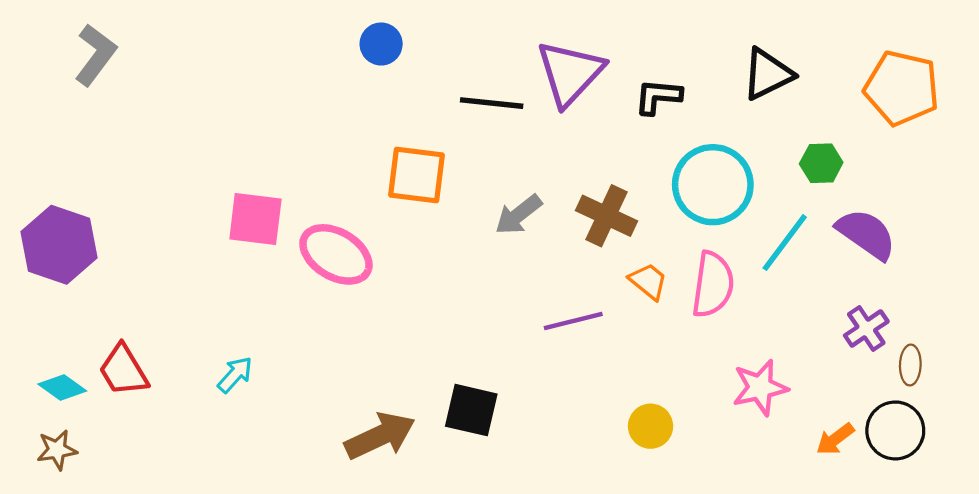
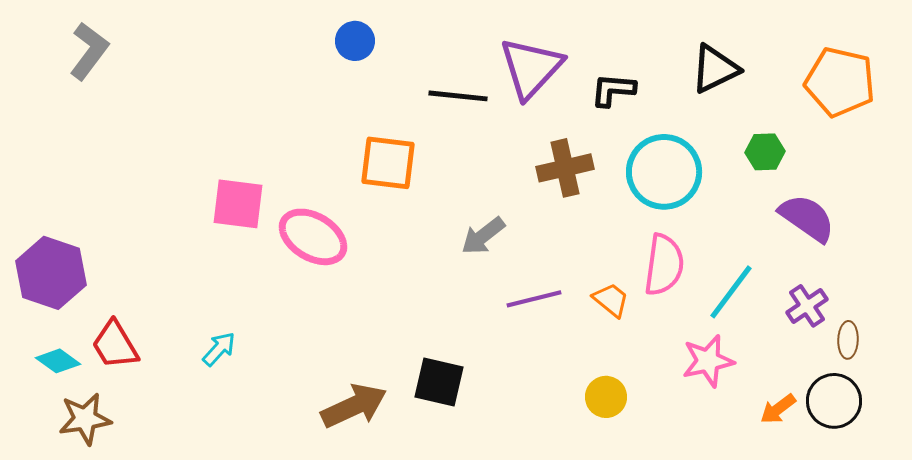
gray arrow: (518, 215) -> (483, 236), moved
brown cross: (607, 216) -> (565, 168), moved, turned -38
cyan line: (785, 243) -> (731, 292), moved
purple hexagon: (59, 245) -> (51, 273), moved
orange trapezoid: (648, 281) -> (611, 300), moved
brown star: (57, 450) -> (85, 419), moved, size x1.4

